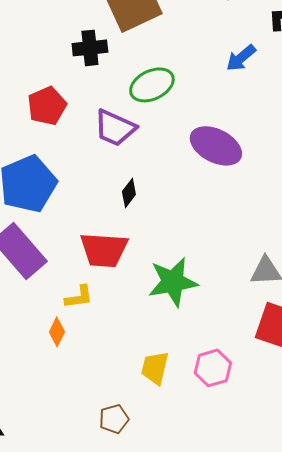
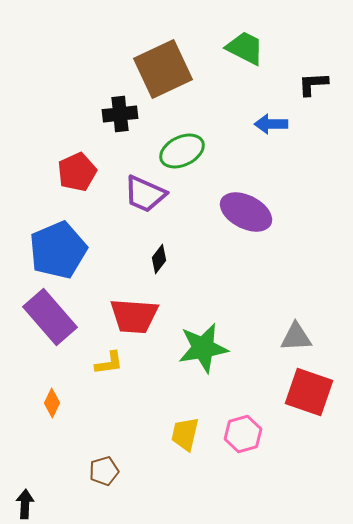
blue arrow: (241, 58) -> (271, 124), turned 40
orange diamond: (57, 332) -> (52, 403), moved
brown pentagon: (114, 419) -> (104, 471), moved

